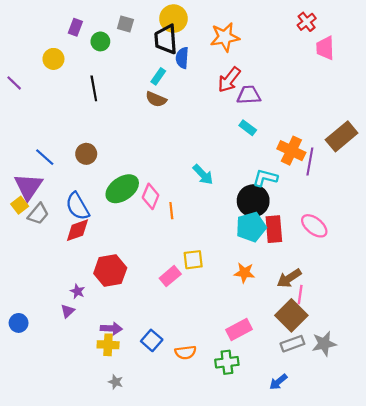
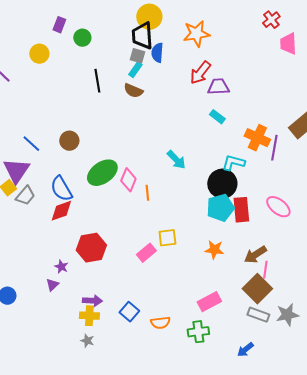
gray square: (125, 24) -> (137, 56), moved
black line: (94, 88) -> (97, 81), moved
gray rectangle: (292, 344) -> (258, 315), turned 40
gray star: (116, 382) -> (87, 341), moved

